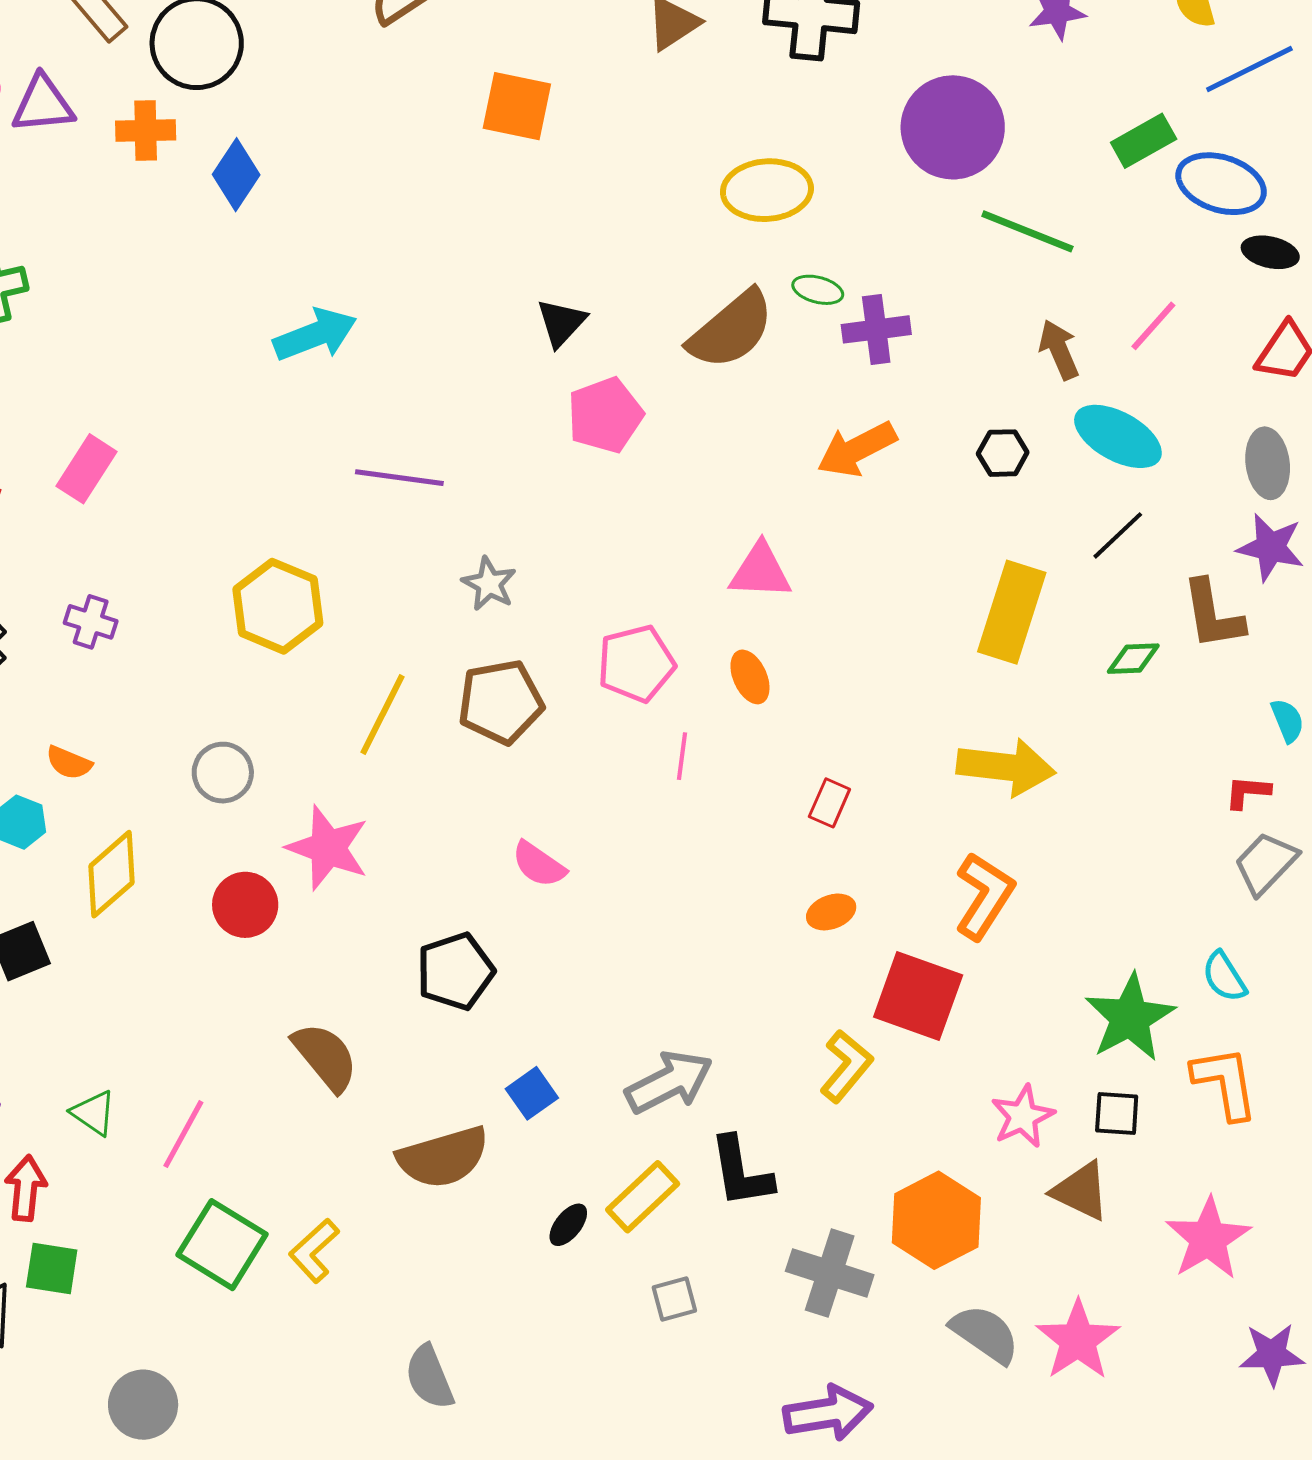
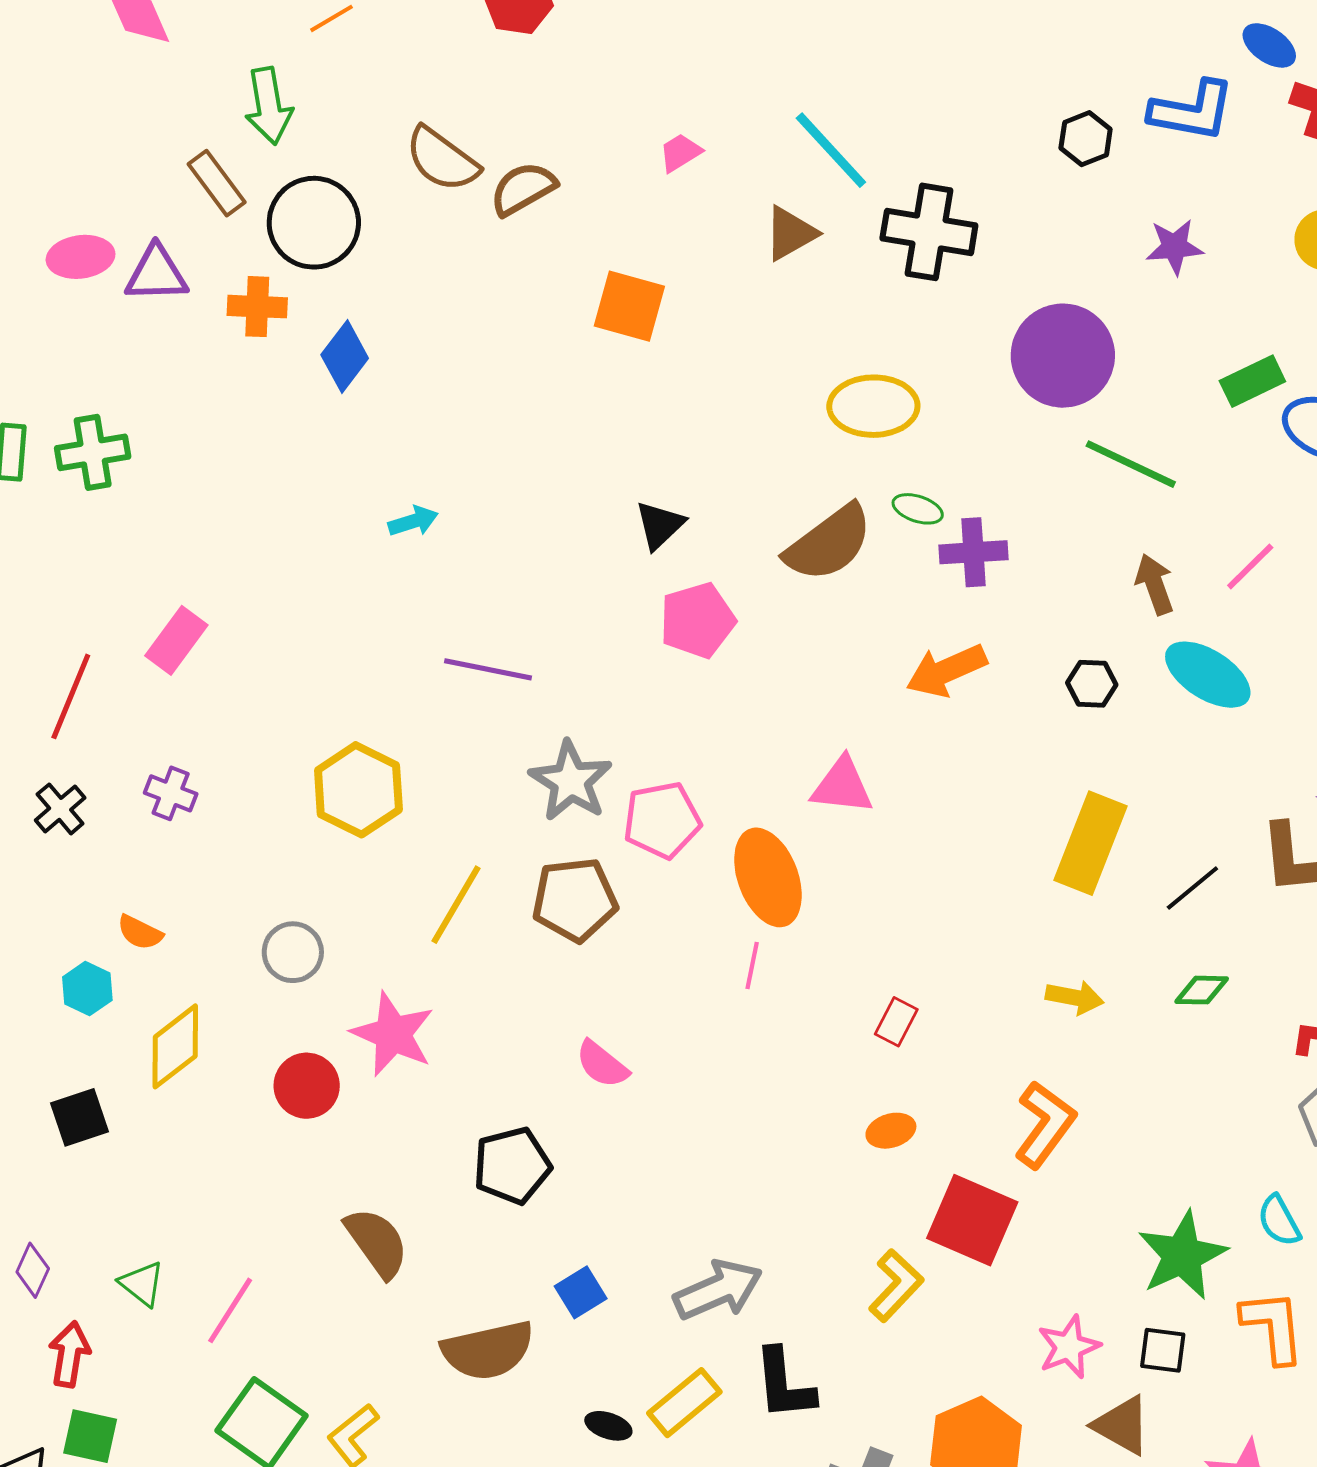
cyan arrow: (315, 335) -> (413, 521), size x0.6
black line: (1118, 535) -> (1192, 888), moved
gray star: (489, 584) -> (571, 781), size x1.5
green diamond: (1133, 659) -> (1202, 990), moved
pink pentagon: (636, 664) -> (662, 820), moved
orange ellipse: (750, 677) -> (768, 877), moved, size x1.8
yellow arrow: (1006, 767) -> (1075, 997), size x0.6
black ellipse: (568, 1225) -> (608, 1426), turned 66

